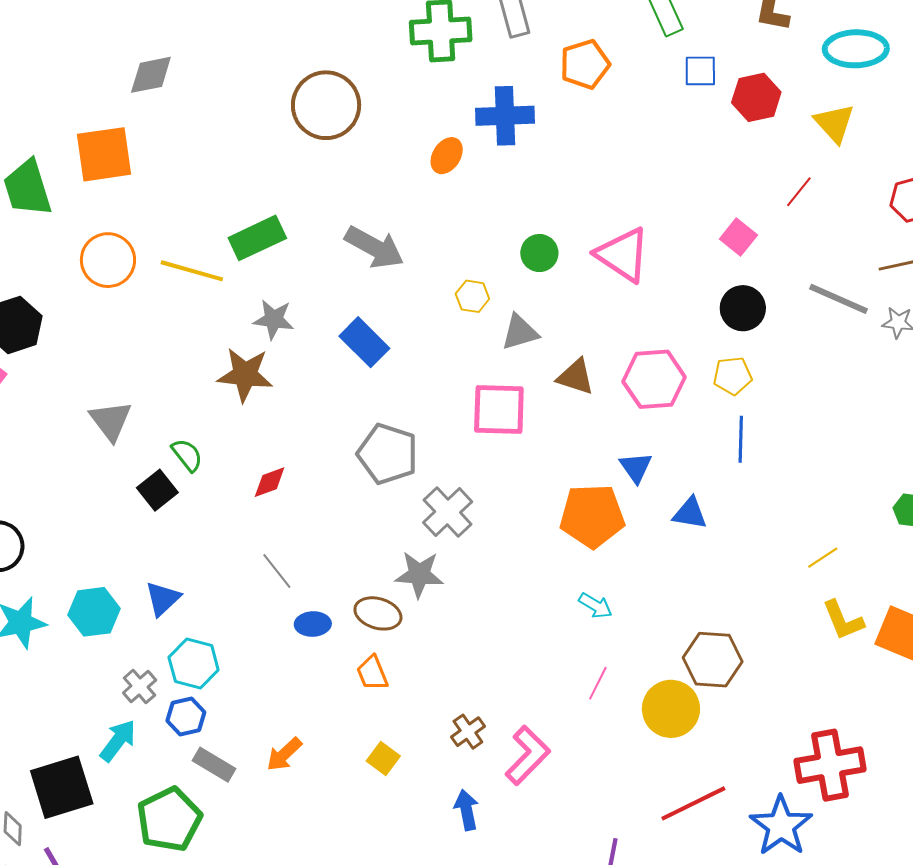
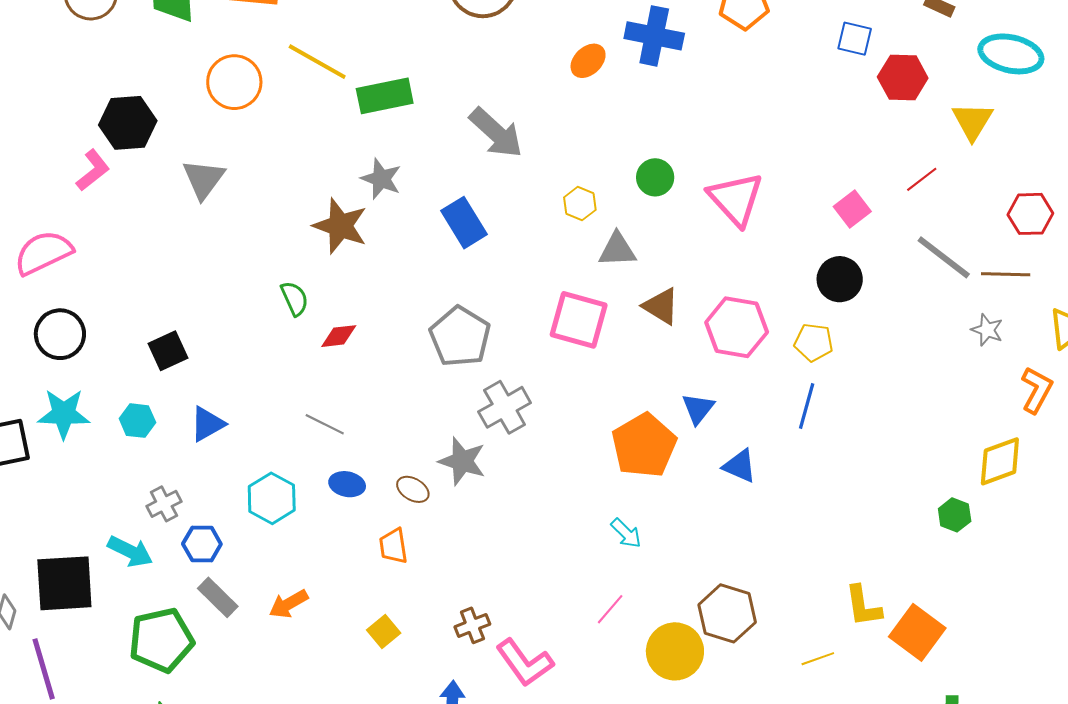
yellow line: (192, 271) -> (317, 62), moved
gray line: (839, 299) -> (944, 257), moved
gray triangle: (111, 421) -> (204, 179), moved
green semicircle: (187, 455) -> (294, 298), moved
black square: (157, 490) -> (168, 351), moved
orange pentagon: (592, 516) -> (644, 445), turned 30
yellow line: (823, 558) -> (818, 659), moved
gray line: (277, 571) -> (325, 424), turned -39
cyan hexagon: (94, 612) -> (137, 421), size x0.7
brown ellipse: (378, 613) -> (413, 489), size x0.7
cyan hexagon: (194, 664) -> (272, 498), moved
cyan arrow: (118, 741) -> (130, 551), turned 66
pink L-shape: (528, 755) -> (525, 663), turned 86

